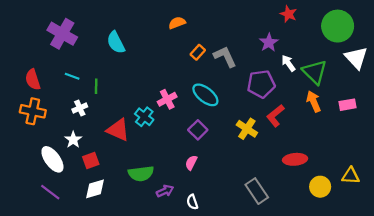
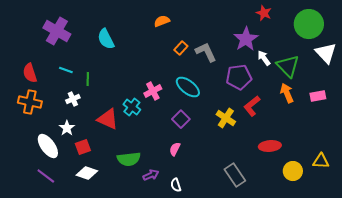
purple star: (269, 42) -> (246, 39), size x1.4
white diamond: (95, 189) -> (87, 173), turned 35

